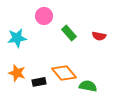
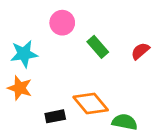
red semicircle: (99, 36) -> (140, 51), turned 128
orange star: (17, 73) -> (20, 88), moved

